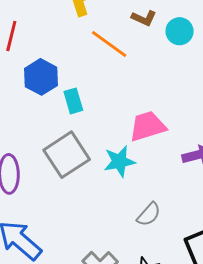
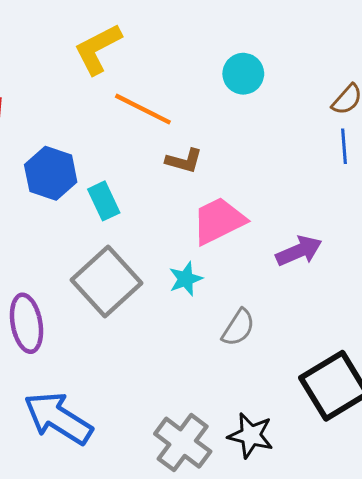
brown L-shape: (144, 18) -> (184, 161), moved
cyan star: (119, 161) -> (186, 279), size x0.7
gray semicircle: (149, 214) -> (238, 328), moved

